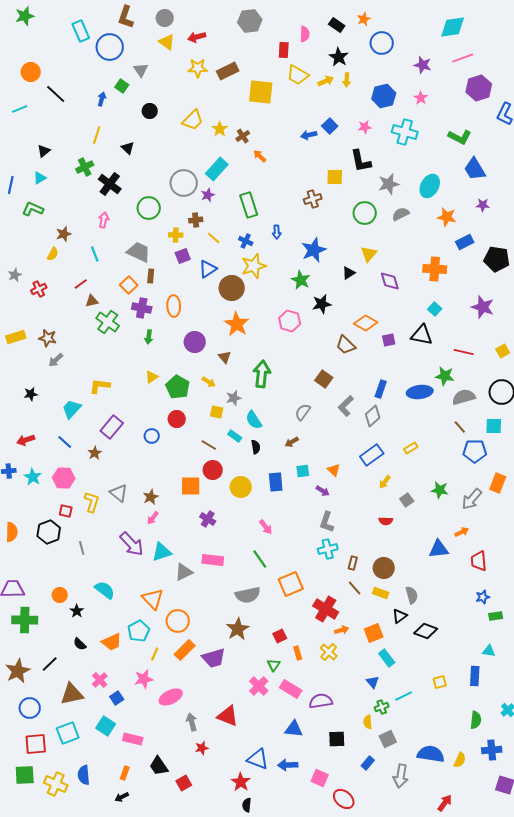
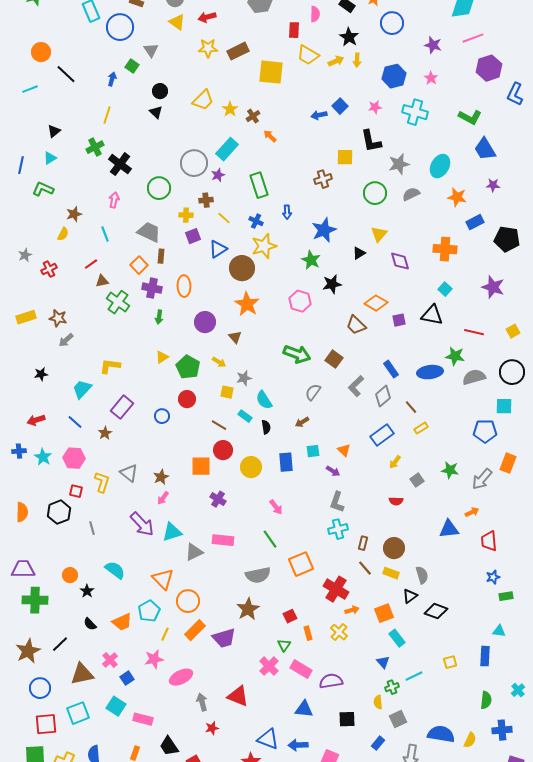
black triangle: (128, 148) -> (156, 112), moved
green arrow: (262, 374) -> (297, 354), moved, turned 104
blue rectangle: (381, 389) -> (391, 369), turned -54
brown line: (460, 427) -> (411, 407), moved

